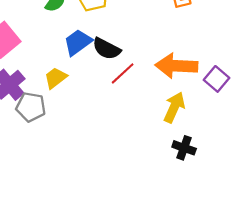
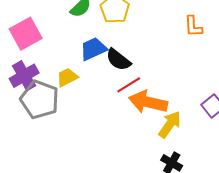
orange arrow: (176, 66) -> (148, 102), moved
gray pentagon: (31, 107) -> (40, 100), size x1.4

